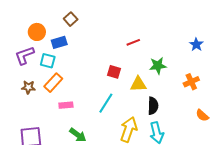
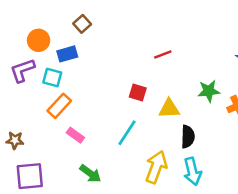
green star: (158, 66) -> (209, 91), moved
brown star: (28, 87) -> (15, 140), moved
pink rectangle: (66, 105) -> (75, 135), turned 40

